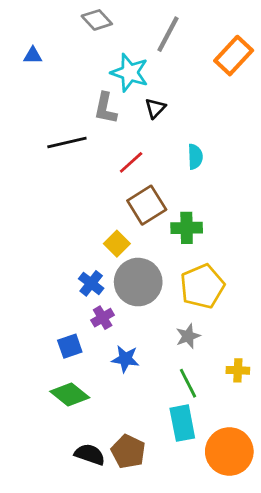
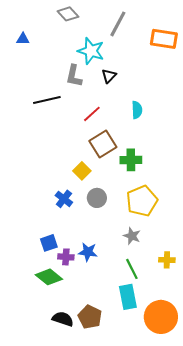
orange rectangle: (234, 56) -> (164, 39), turned 56
gray circle: (138, 282) -> (97, 198), size x0.6
purple cross: (103, 318) -> (66, 257), moved, turned 35
gray star: (188, 336) -> (132, 236), turned -30

